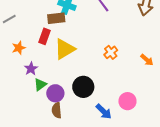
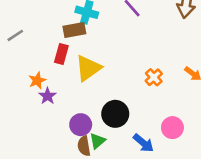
orange star: (19, 48) -> (37, 80), moved
orange cross: (111, 52) -> (154, 77), moved
green triangle: (40, 85) -> (97, 141), moved

